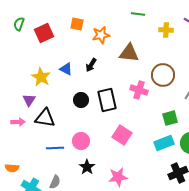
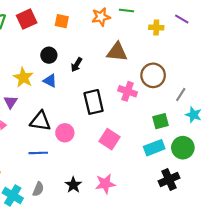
red square: (44, 33) -> (27, 19), moved
orange star: (101, 35) -> (101, 17), moved
blue triangle: (66, 69) -> (50, 81), moved
black circle: (81, 100) -> (49, 55), moved
black triangle: (45, 118) -> (40, 121), moved
pink circle: (81, 141) -> (65, 133), moved
black star: (87, 167) -> (73, 185), moved

